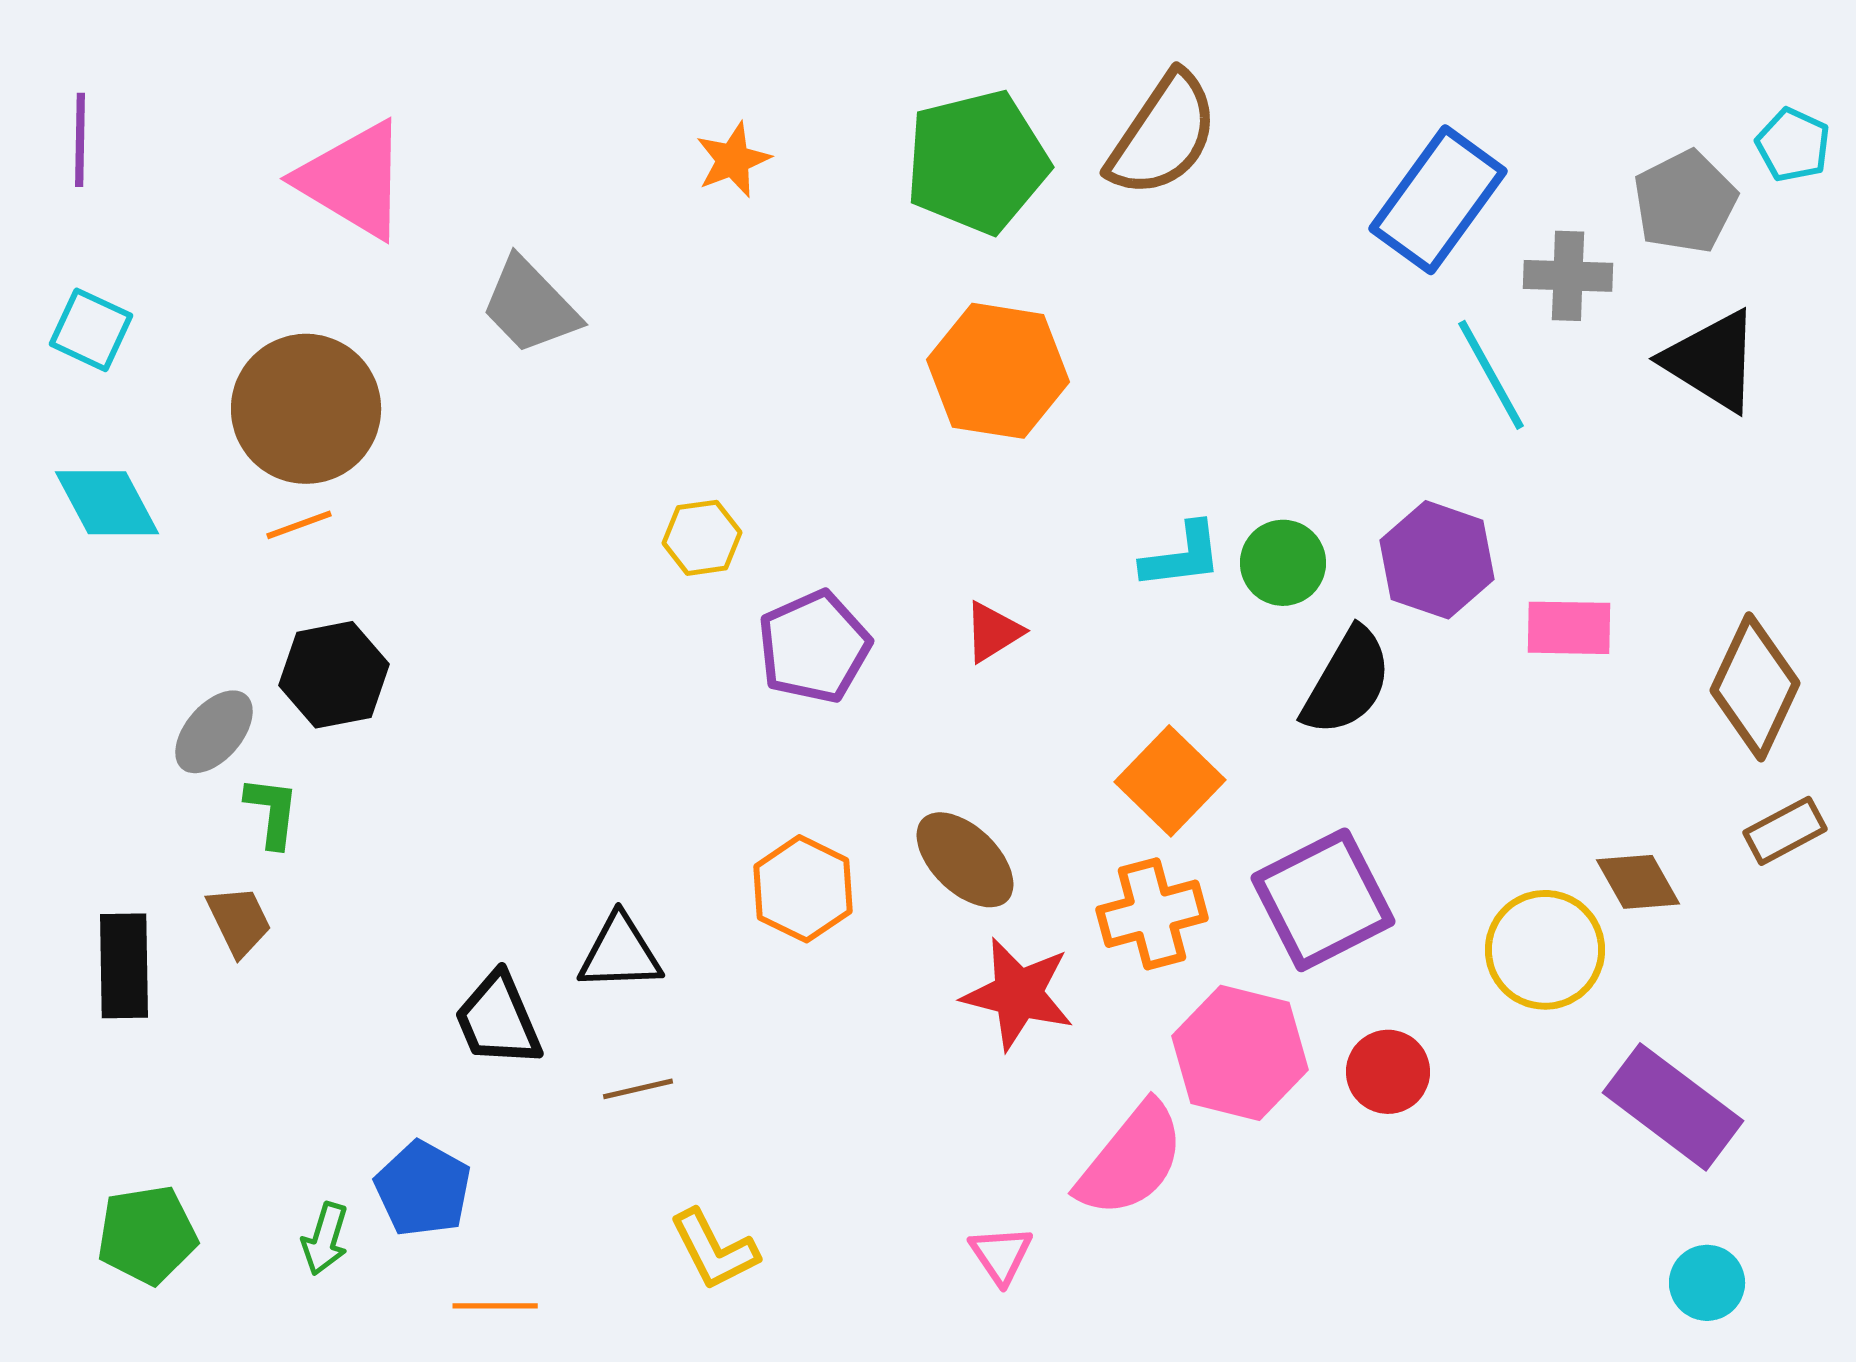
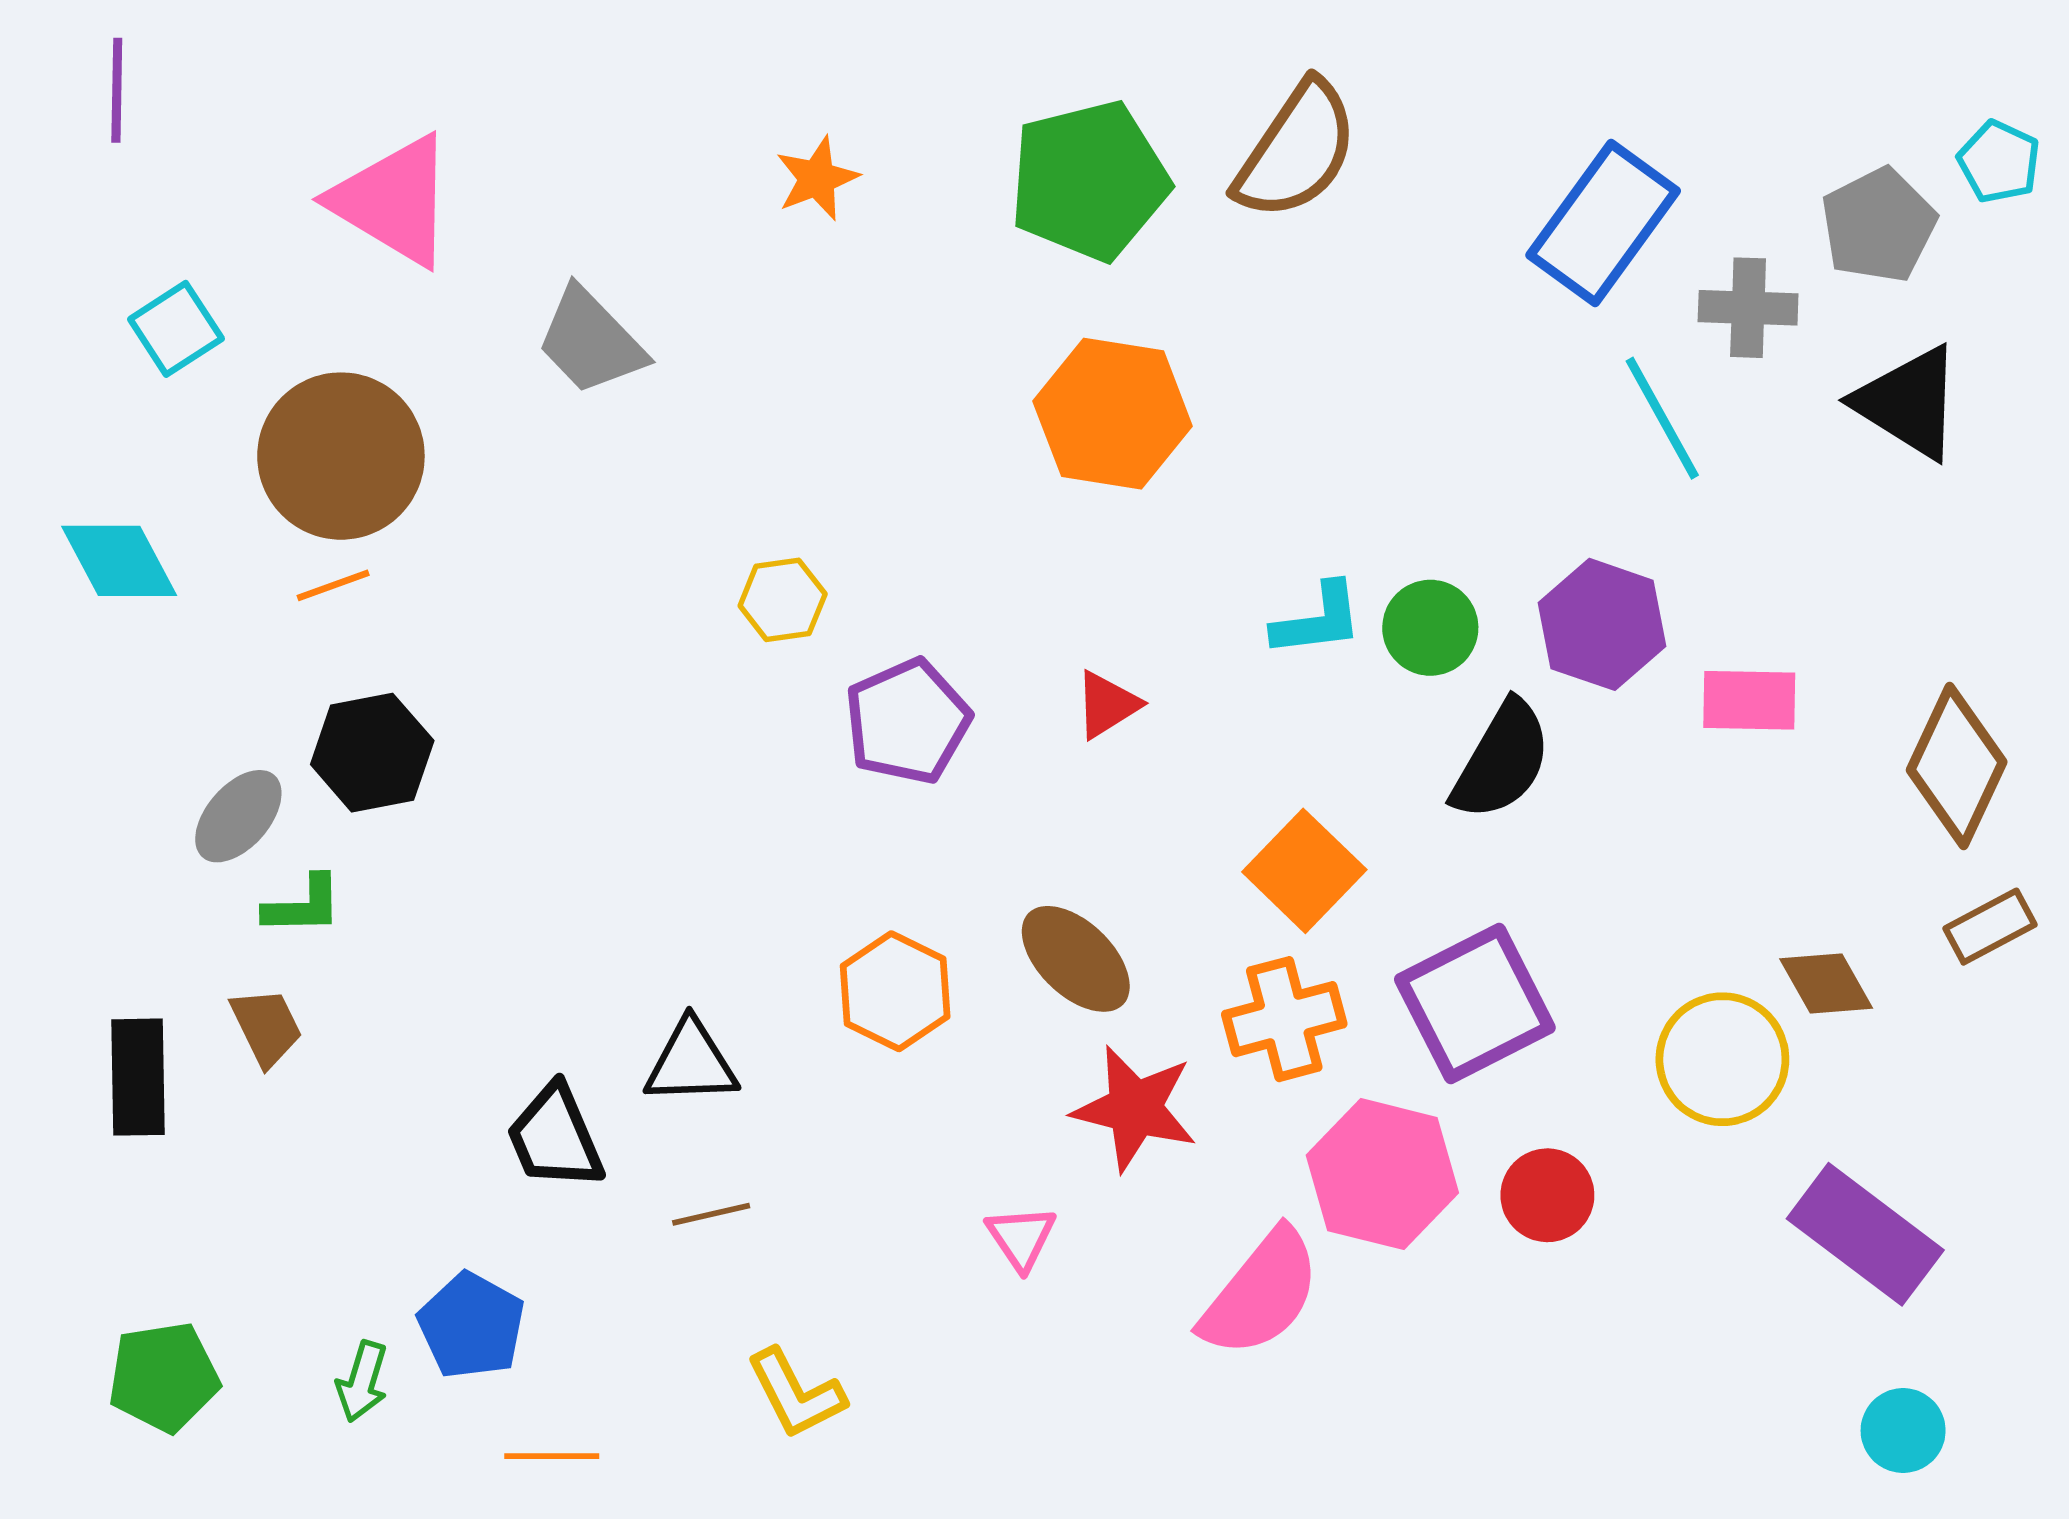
purple line: (80, 140) -> (117, 90), moved
cyan square: (91, 330) -> (176, 329), moved, turned 32
green L-shape: (272, 812) -> (303, 905), turned 82
pink triangle: (1001, 1255) -> (1021, 1238), moved

